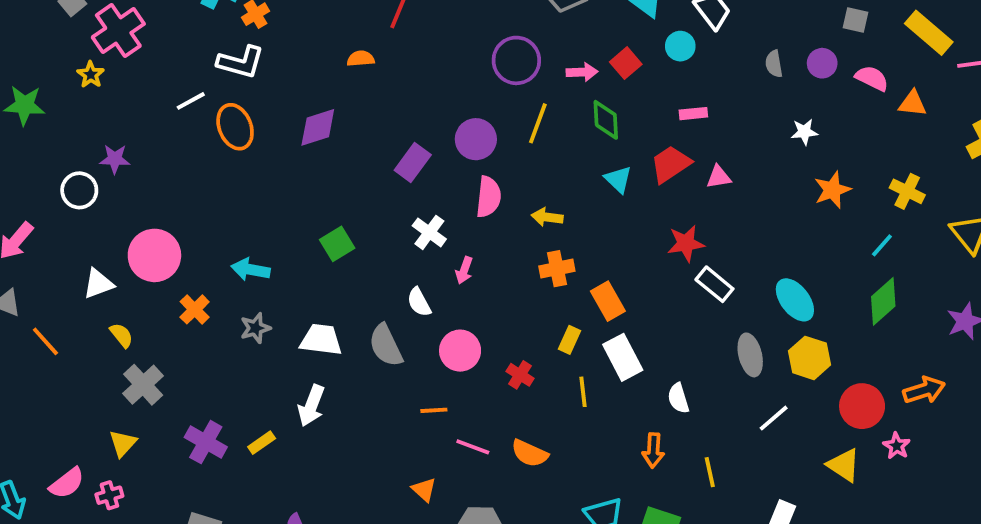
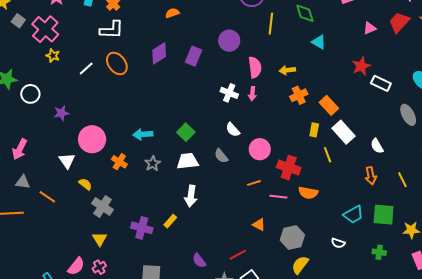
yellow star: (91, 75) -> (53, 56), moved
white line: (191, 101) -> (86, 68), moved
purple circle: (476, 139) -> (229, 41), moved
purple star: (115, 159) -> (61, 113), moved
purple rectangle: (413, 163) -> (194, 56), moved
red trapezoid: (671, 164) -> (399, 22), moved
white circle: (79, 190) -> (30, 94), moved
green square: (337, 244) -> (186, 132), moved
pink arrow: (464, 270) -> (252, 94), moved
white triangle: (98, 284) -> (67, 161), turned -30
gray semicircle: (386, 345) -> (221, 156), size x0.7
red cross: (520, 375) -> (289, 168), moved, size x1.6

